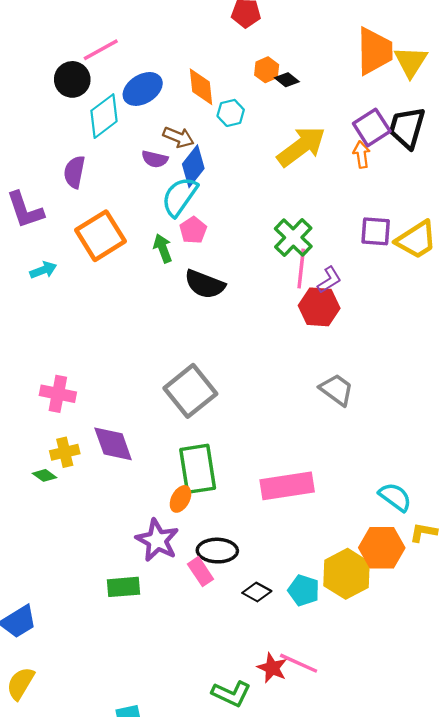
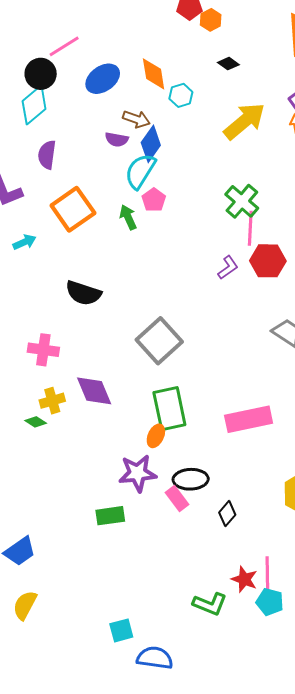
orange hexagon: (267, 70) -> (211, 20), moved
cyan diamond: (104, 116) -> (34, 105), moved
purple L-shape: (329, 280) -> (228, 268), moved
black semicircle: (205, 284) -> (83, 293), moved
purple star: (157, 540) -> (138, 473), turned -30
cyan pentagon: (304, 590) -> (270, 602), moved
black diamond: (257, 592) -> (227, 514), turned -75
pink line: (299, 663) -> (267, 574), turned 68

